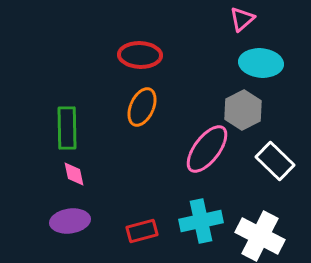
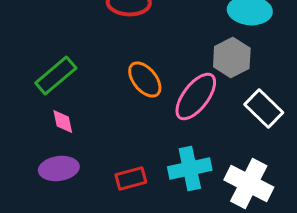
orange ellipse: (142, 107) -> (145, 80), moved, turned -63
green rectangle: (67, 128) -> (56, 76), turned 51

